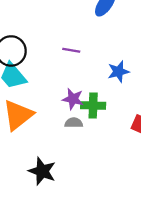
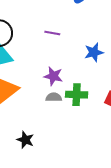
green cross: (93, 106) -> (77, 95), moved
black star: (42, 171) -> (25, 140), size x0.7

